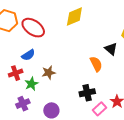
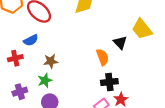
green star: (31, 84) -> (45, 80), moved
black cross: (87, 93) -> (109, 82), moved

